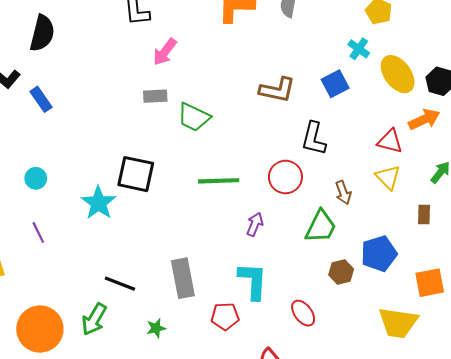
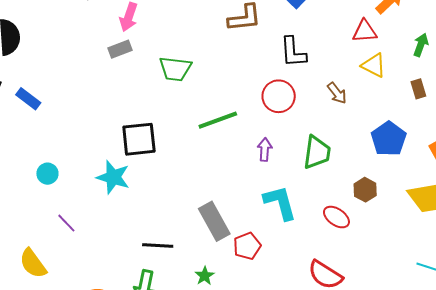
gray rectangle: (155, 96) -> (120, 49), moved
green trapezoid: (321, 227) -> (317, 152), moved
brown hexagon: (341, 272) -> (365, 190), moved
red pentagon: (225, 316) -> (247, 246), moved

